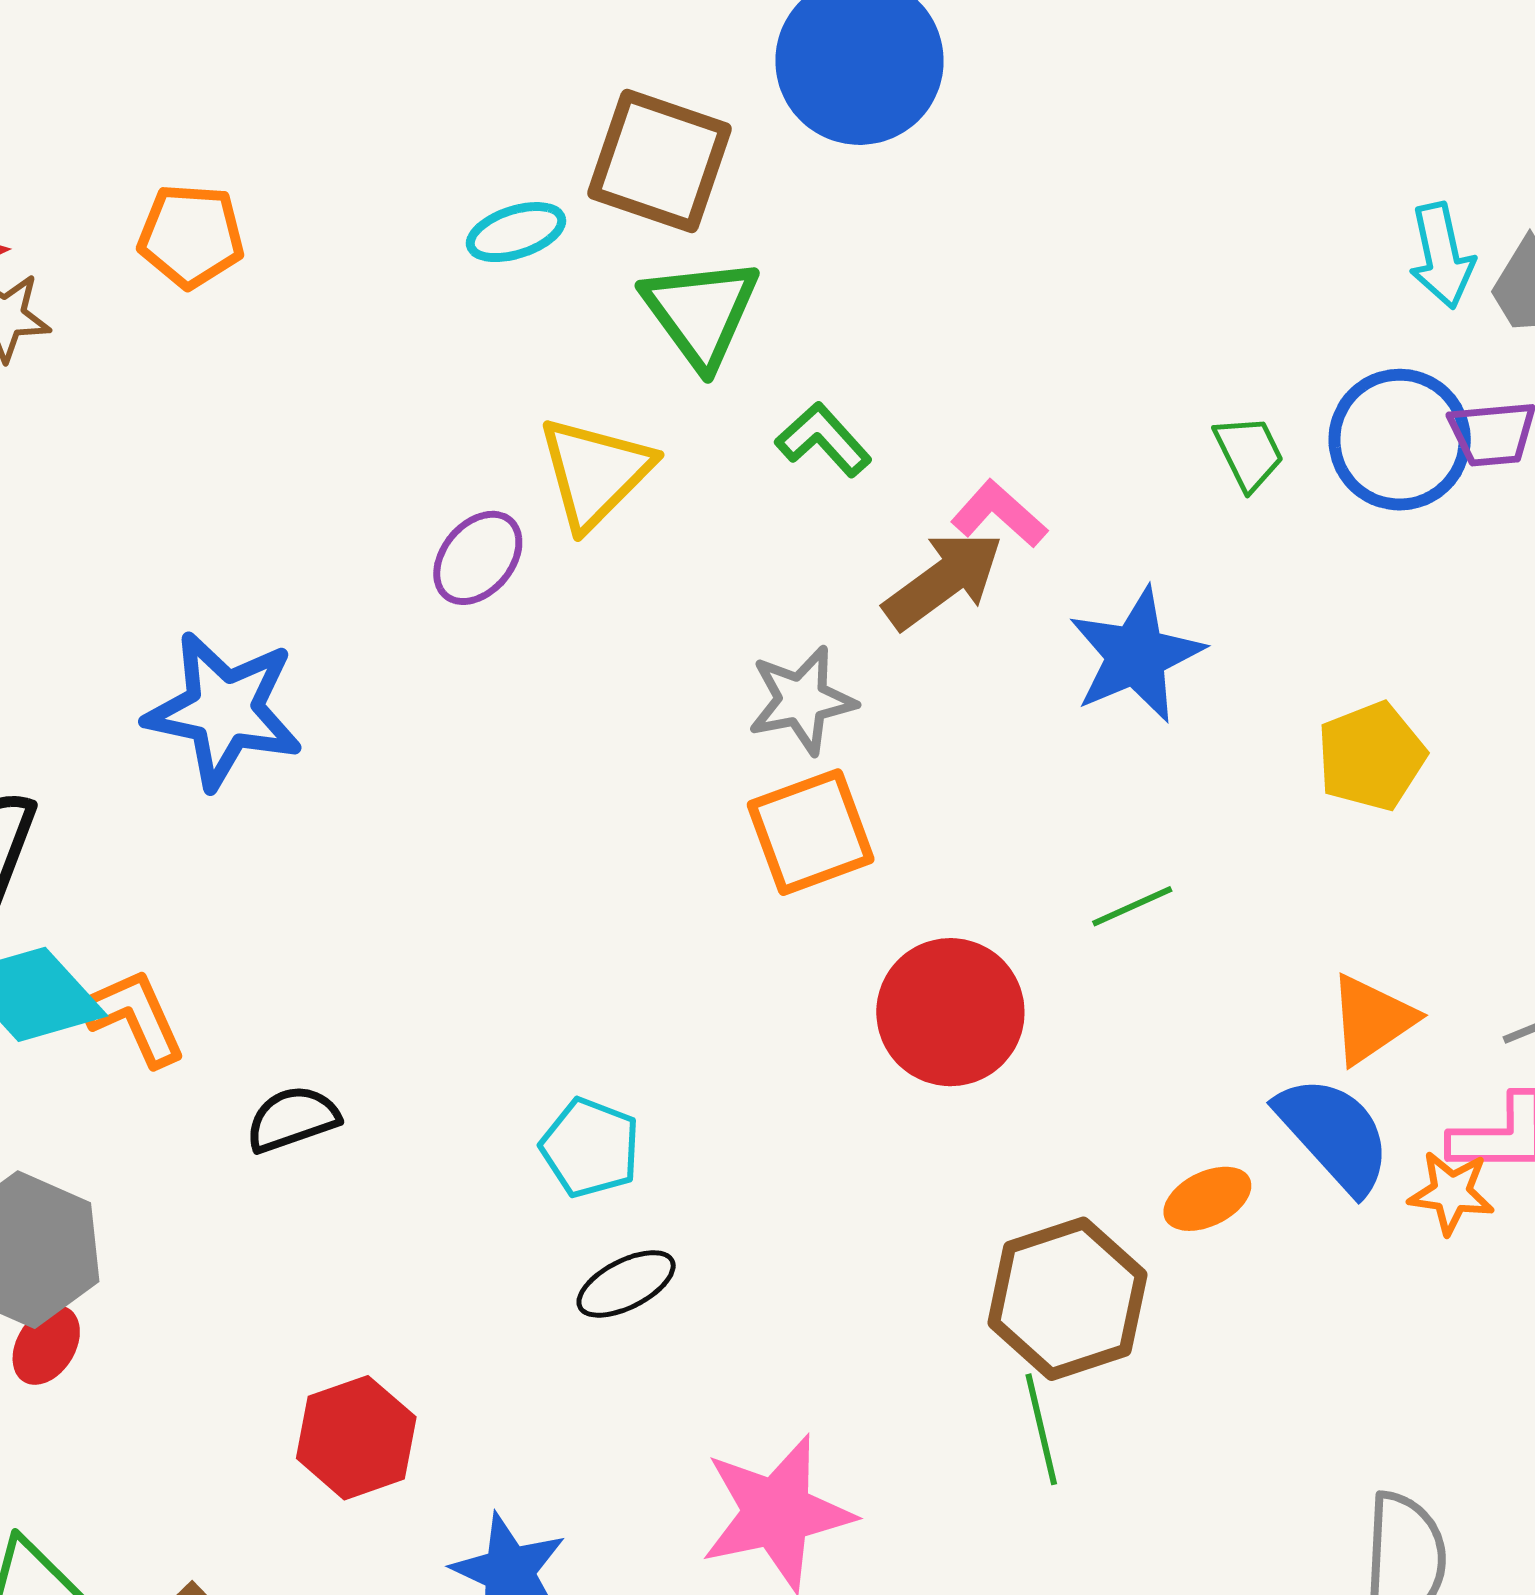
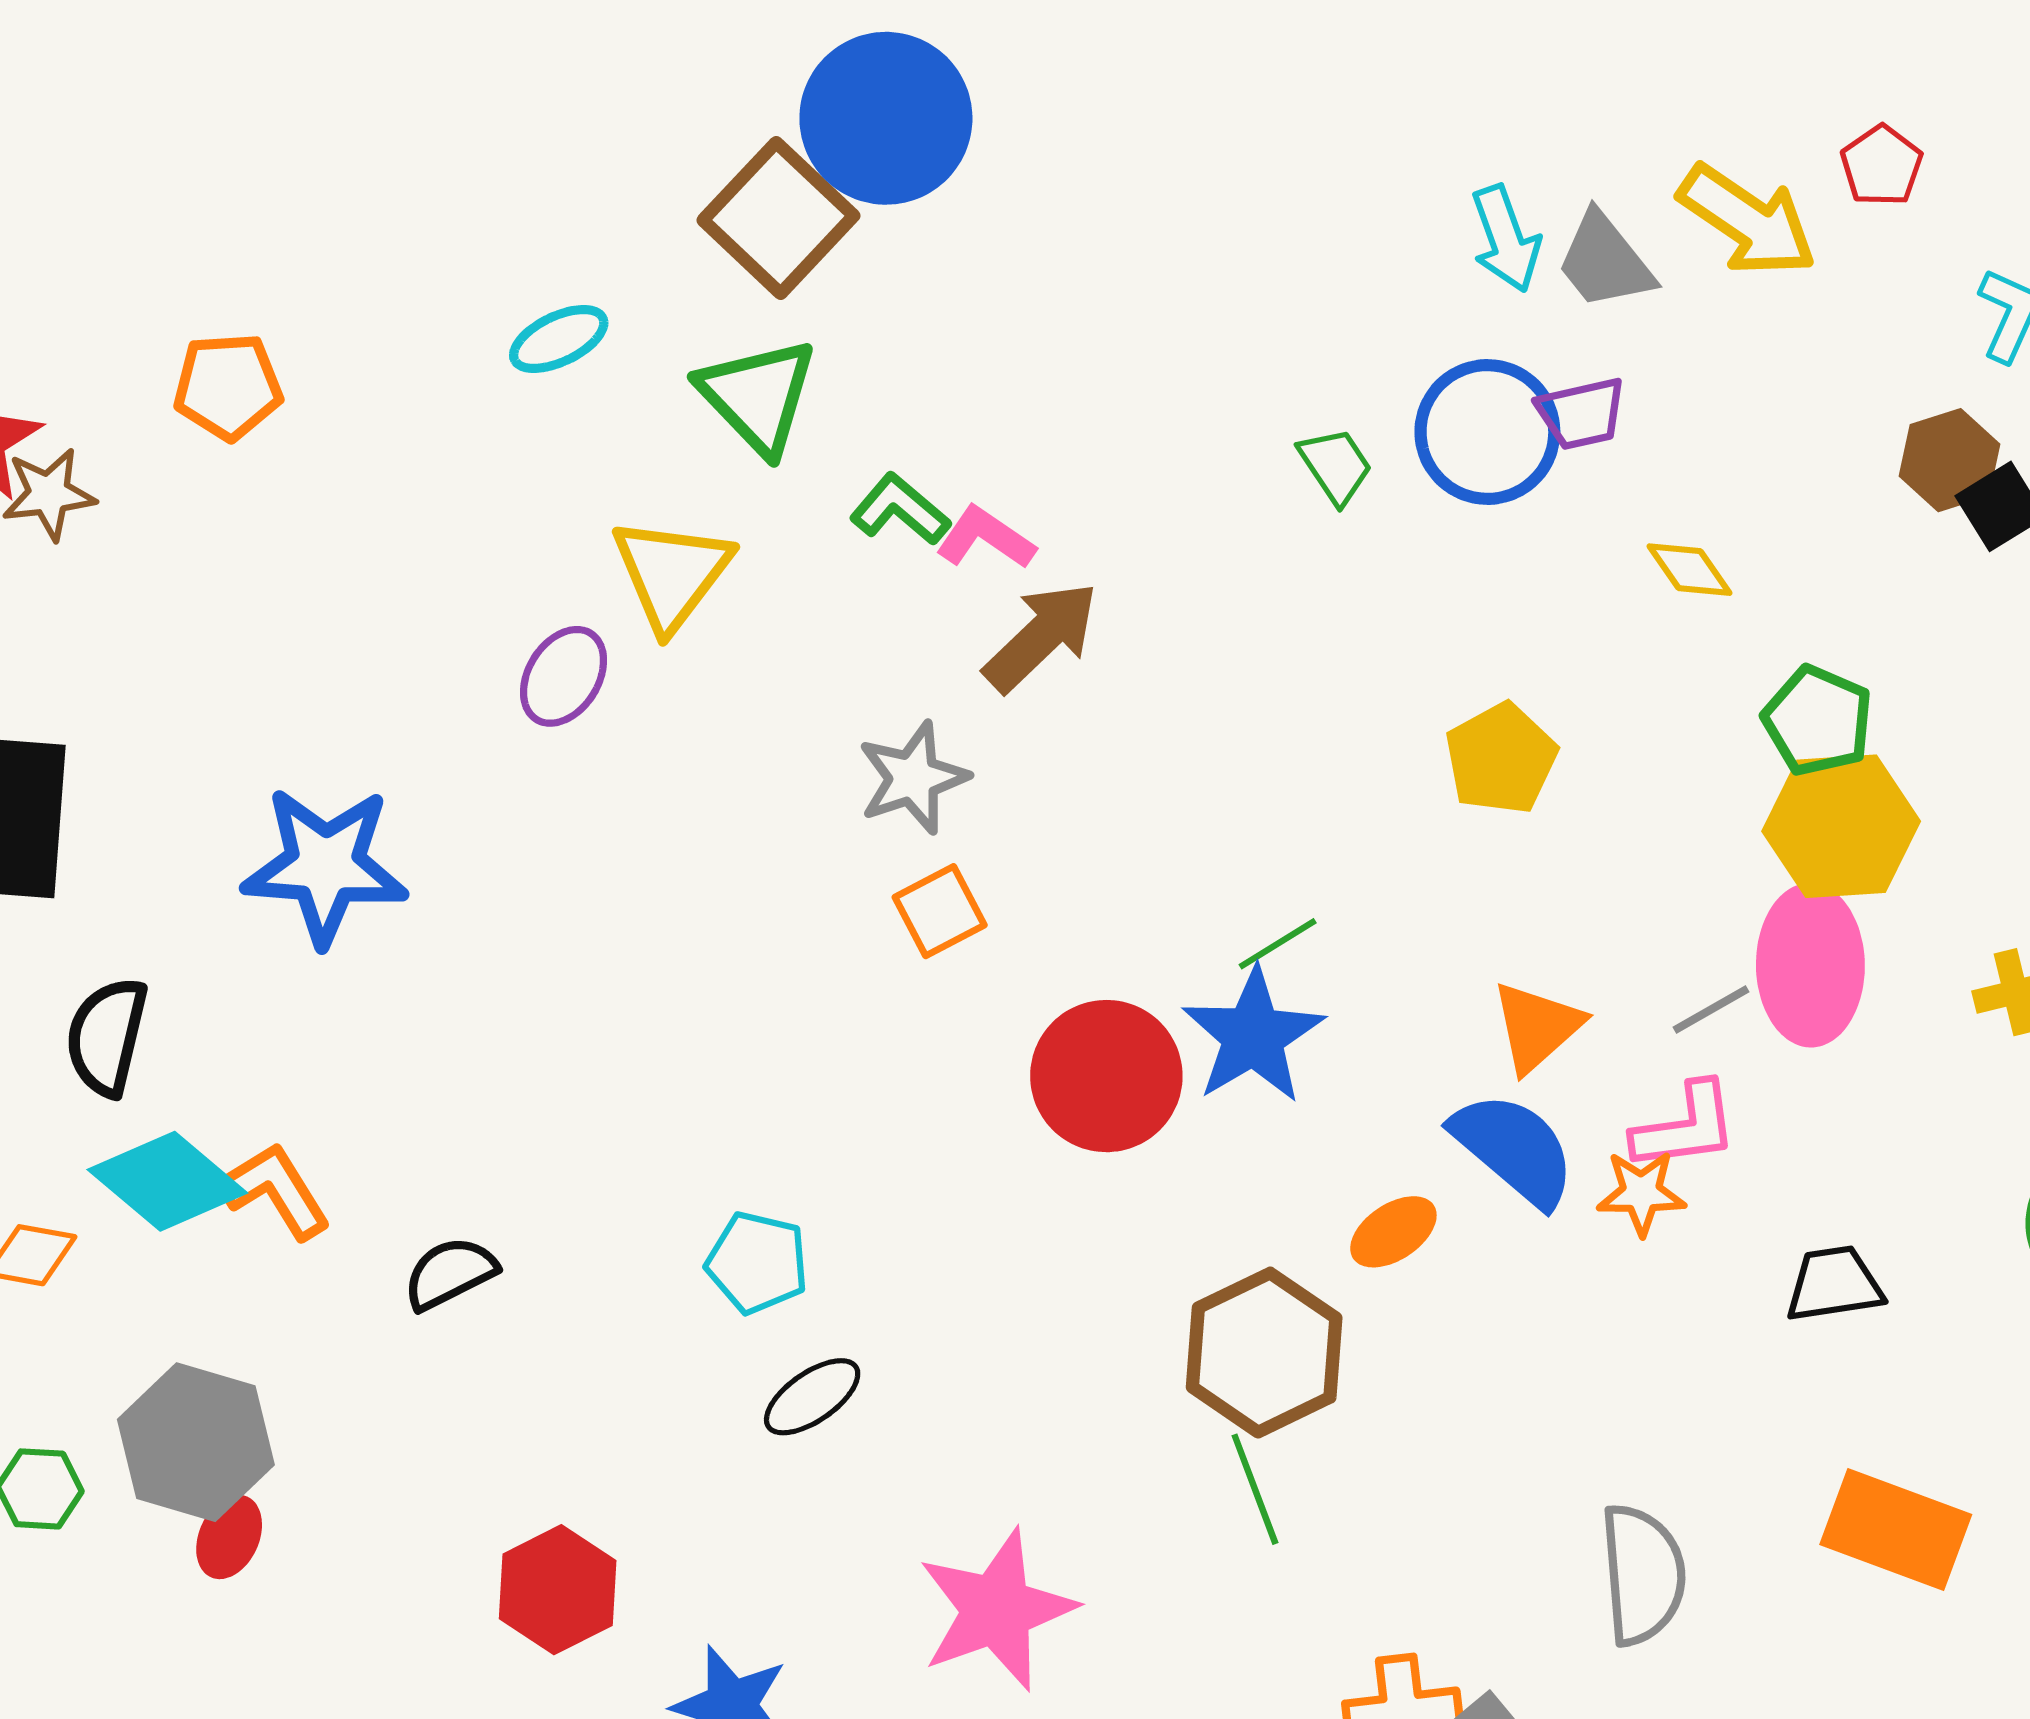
brown square: (660, 161) -> (778, 218), moved, turned 32
pink L-shape: (999, 514) -> (986, 538), moved
blue star: (1136, 655) -> (1253, 1036), moved
orange square: (811, 832) -> (940, 911), size x0.7

